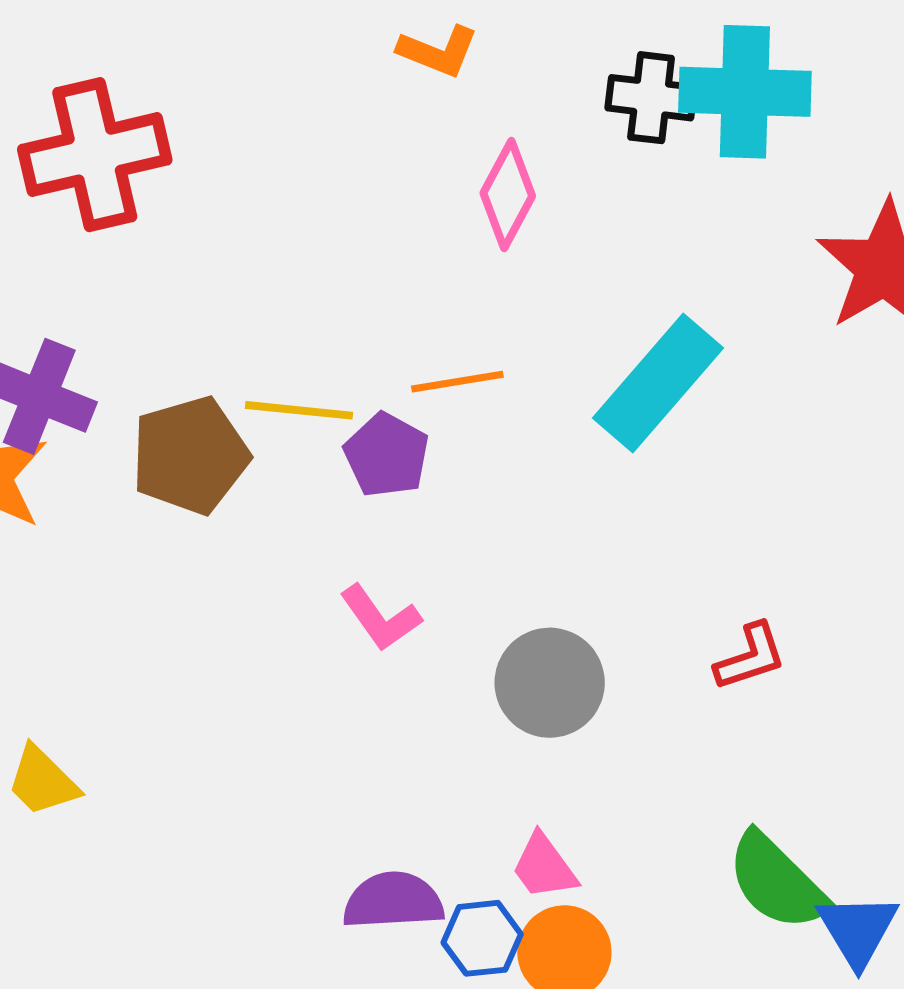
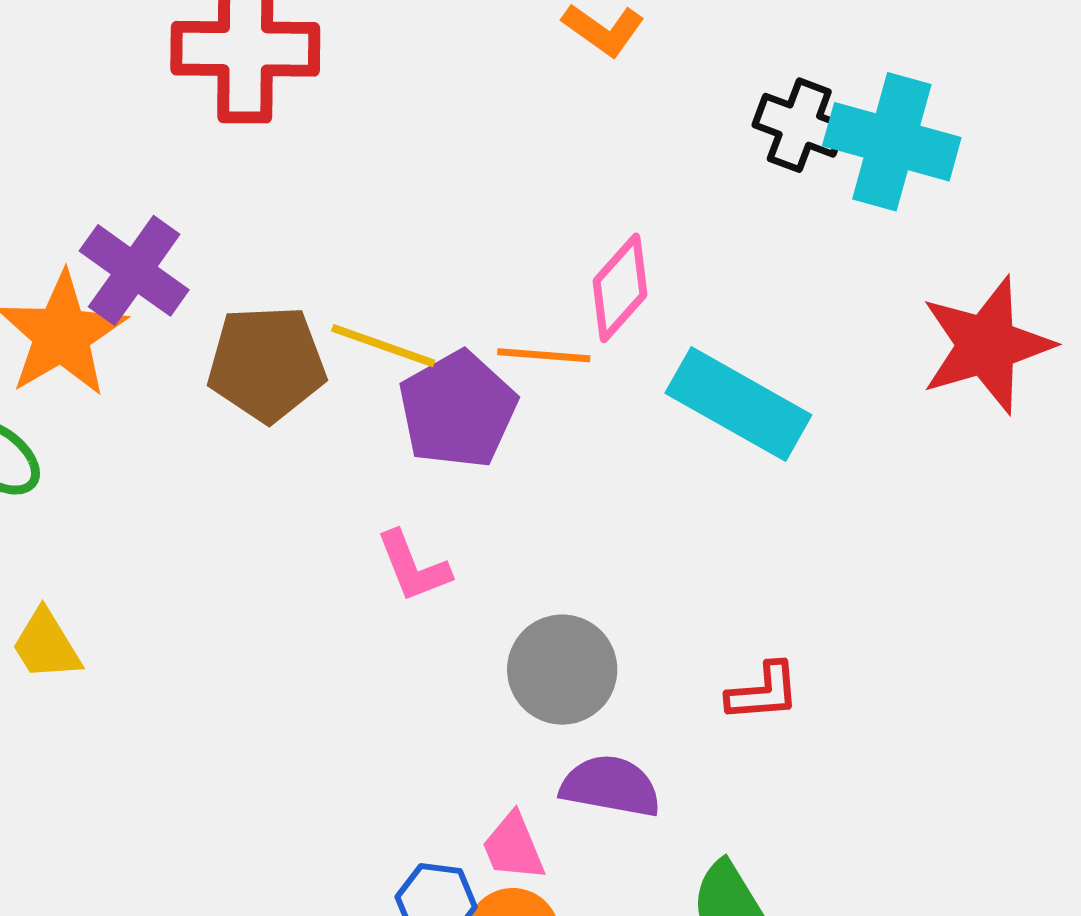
pink diamond: (508, 194) -> (620, 288), moved
cyan rectangle: (658, 383) -> (738, 404), turned 65
purple pentagon: (387, 455) -> (458, 410), size x1.4
purple semicircle: (393, 901) -> (611, 786), moved

